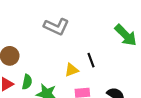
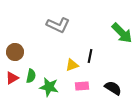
black line: (91, 60) -> (90, 56), turned 32

